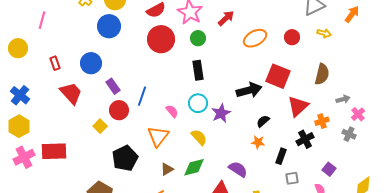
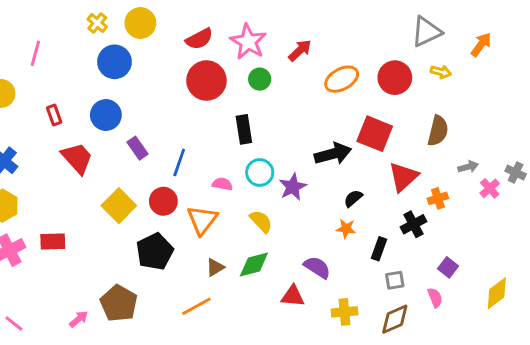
blue circle: (109, 26) -> (114, 62), moved
red circle: (292, 37) -> (395, 78), size x1.5
black rectangle: (198, 70) -> (244, 129), moved
red circle: (119, 110) -> (163, 201), moved
pink semicircle: (172, 111) -> (222, 184), turned -40
yellow square: (100, 126) -> (119, 206), size x1.6
gray cross: (349, 134) -> (516, 172), moved
red rectangle: (54, 151) -> (53, 242), size x0.7

